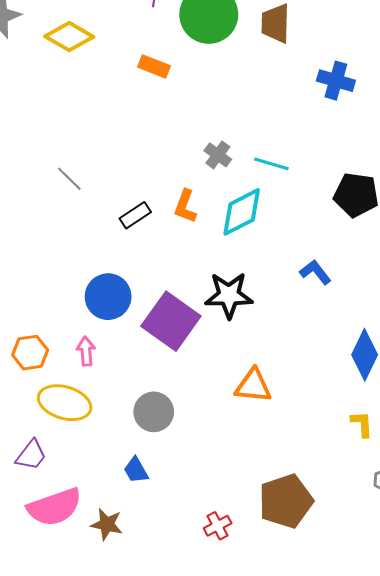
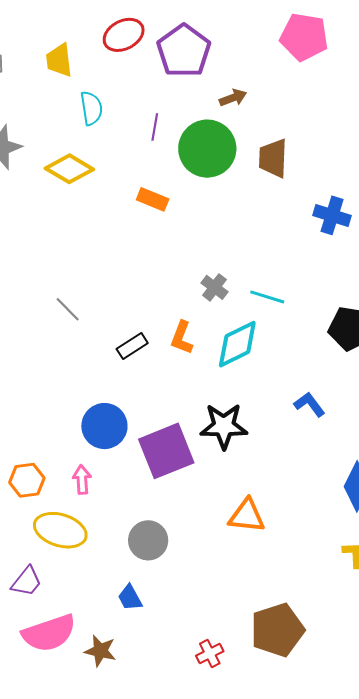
purple square: (171, 321) -> (166, 451), turned 32

